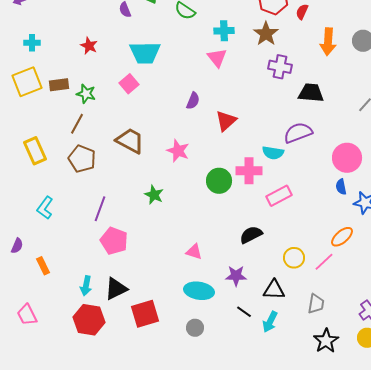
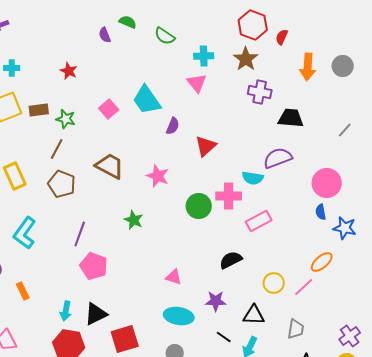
cyan trapezoid: (145, 53) -> (147, 100), moved, turned 56
cyan L-shape: (45, 208) -> (25, 233), size x1.4

